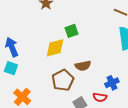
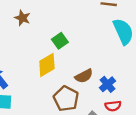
blue cross: (112, 83) -> (107, 84), moved

